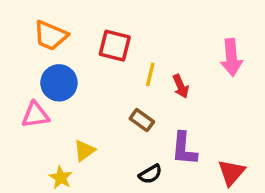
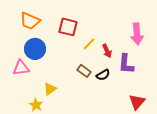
yellow line: (150, 74) -> (89, 44), turned 32
purple L-shape: (184, 149) -> (126, 64), moved
black semicircle: (150, 174) -> (103, 75), moved

